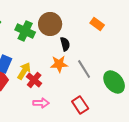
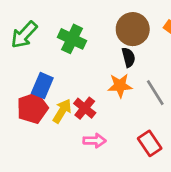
brown circle: (50, 24) -> (133, 29), moved
yellow arrow: (24, 71) -> (62, 111), moved

